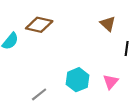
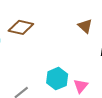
pink triangle: (111, 82) -> (81, 86), moved

